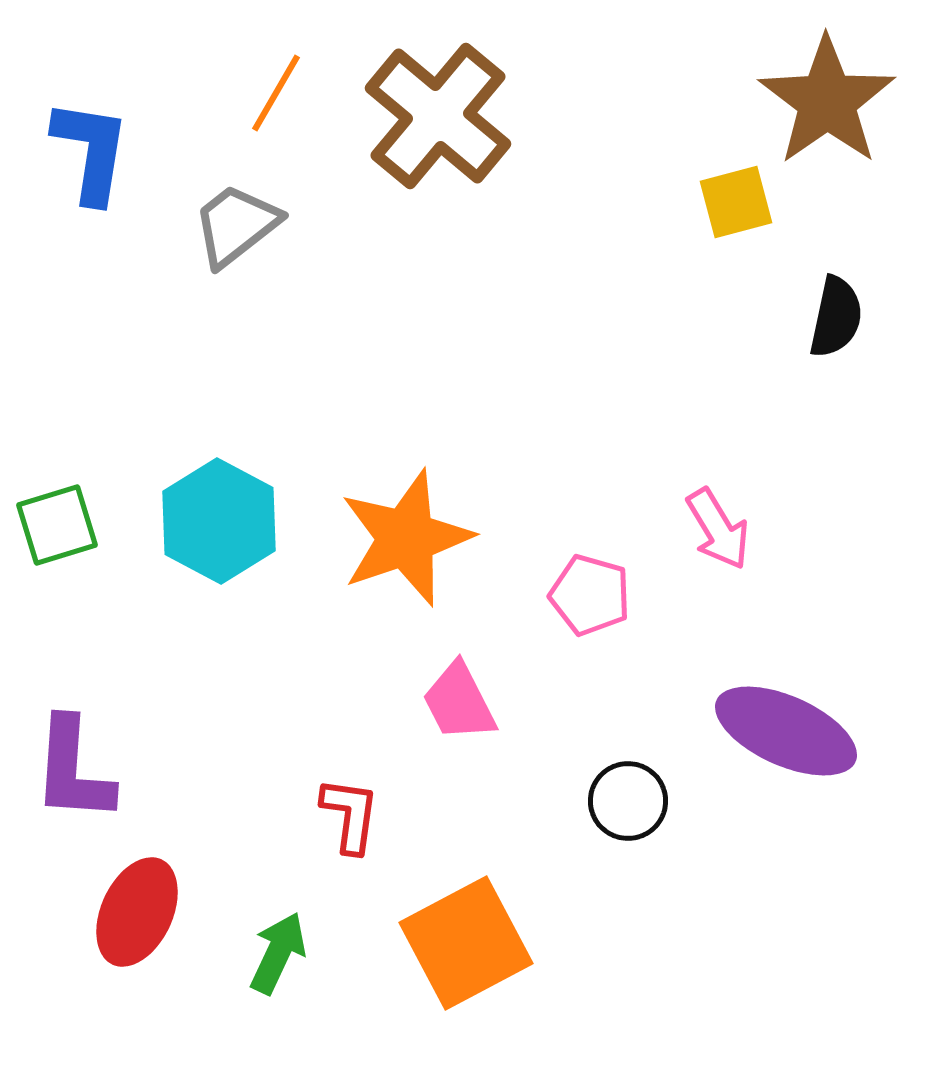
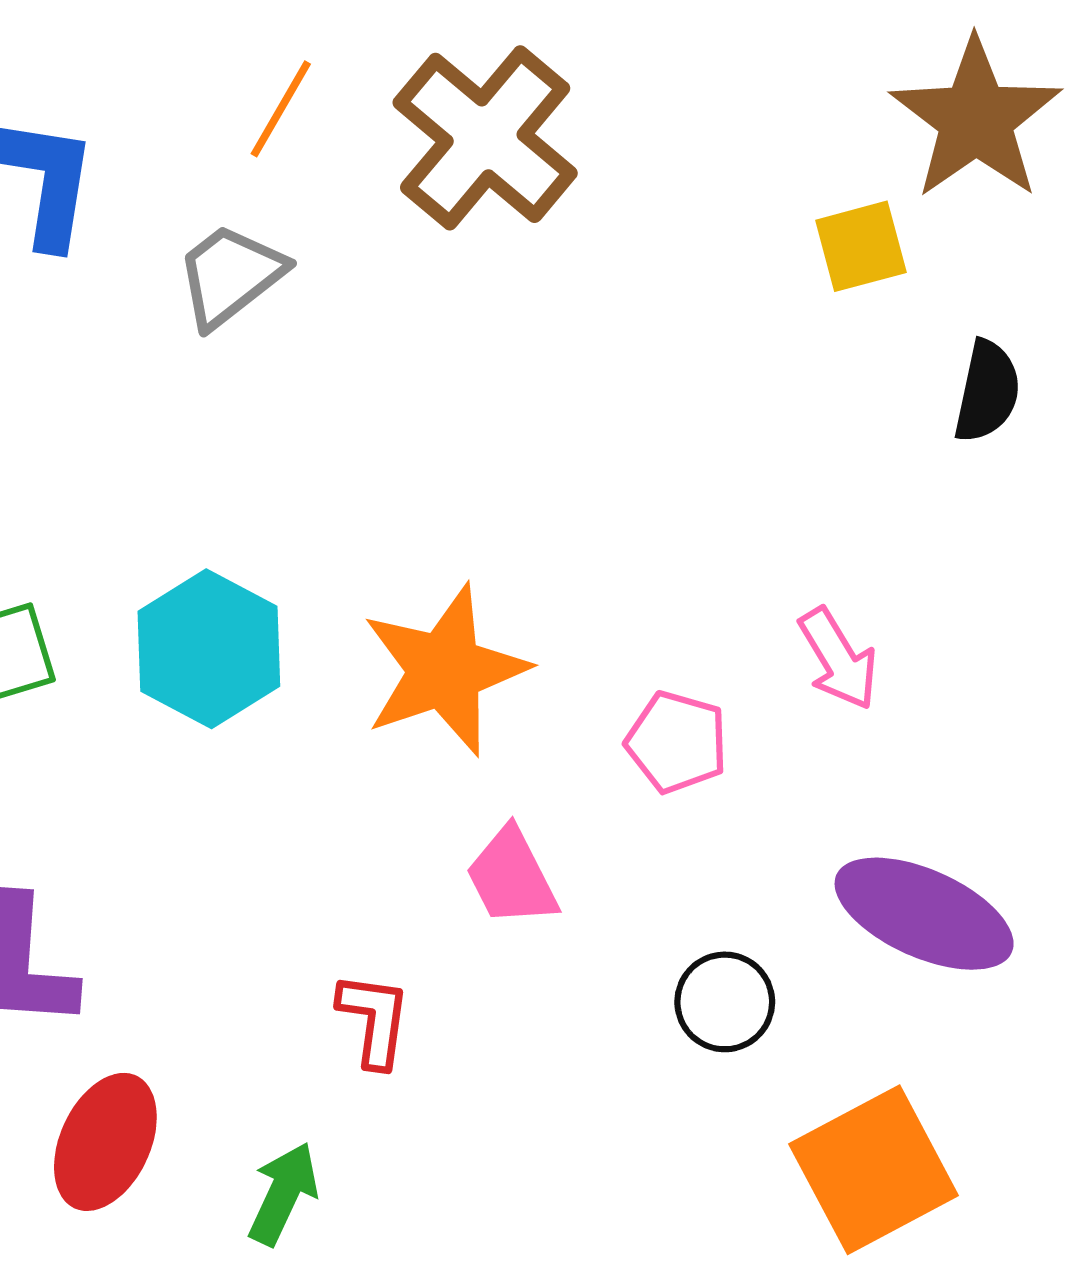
orange square: (466, 943) -> (874, 1170), moved

